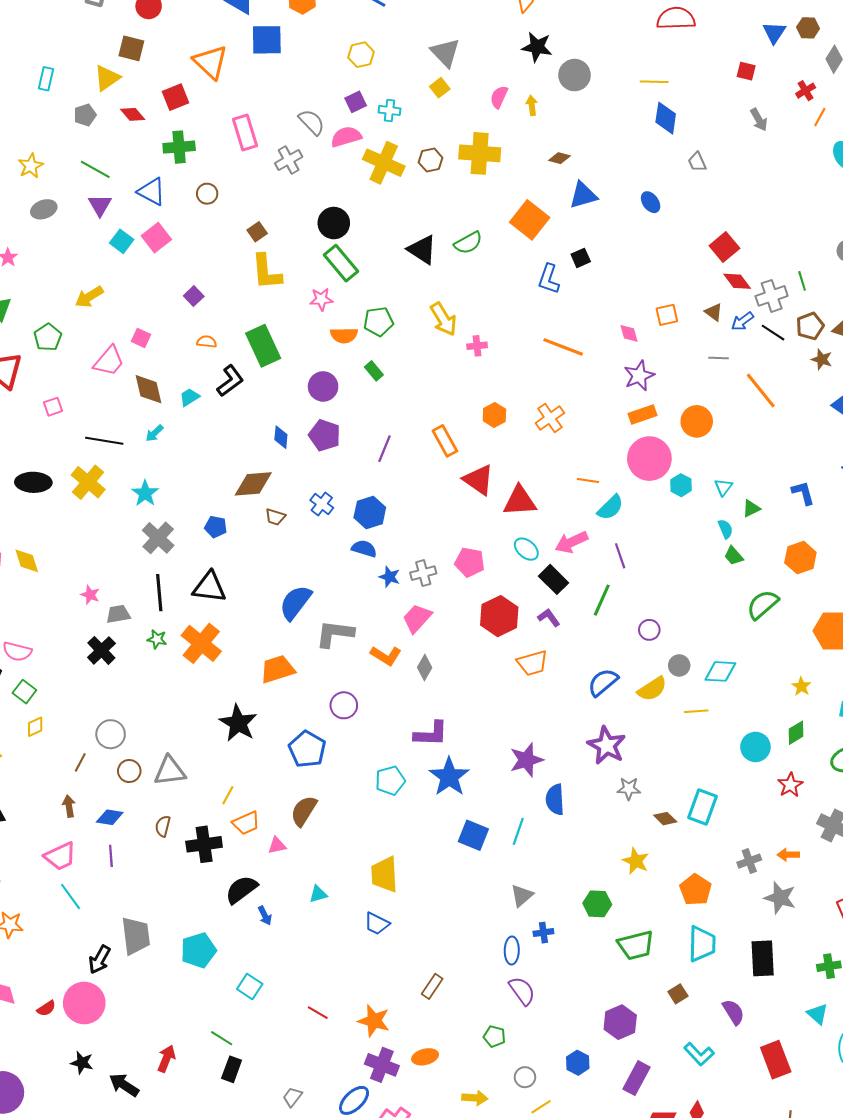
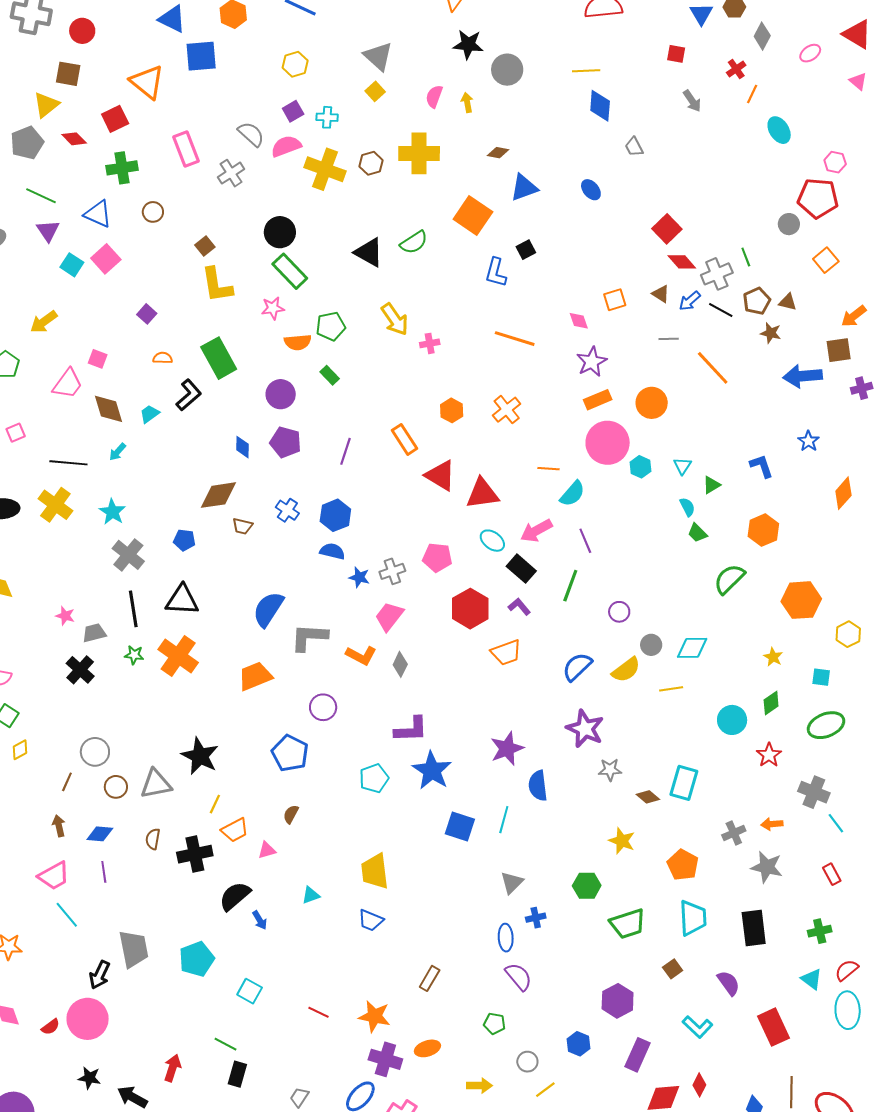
gray pentagon: (85, 115) -> (27, 143), size x1.5
black star: (238, 723) -> (200, 756), moved
brown semicircle: (304, 811) -> (291, 814), size x0.6

